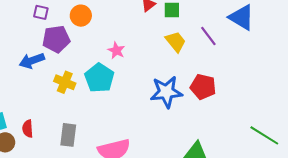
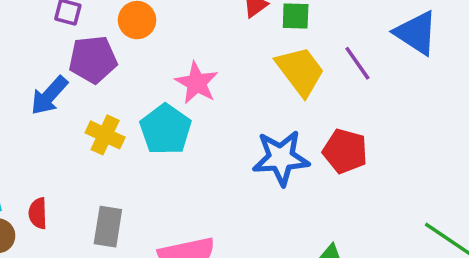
yellow trapezoid: (176, 42) -> (300, 71), size x1.4
pink star: (116, 50) -> (197, 83), size x1.4
blue arrow: (32, 61) -> (49, 95), turned -30

